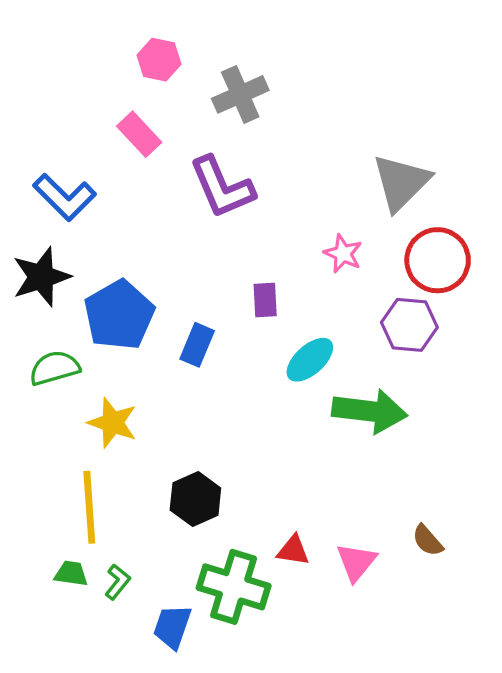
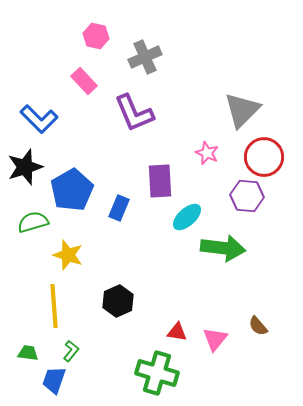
purple rectangle: (265, 300) -> (160, 181), size x1.6
green trapezoid: (71, 574) -> (28, 353), moved
green cross: (234, 587) -> (157, 373), moved
blue trapezoid: (172, 627) -> (54, 380), moved

